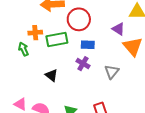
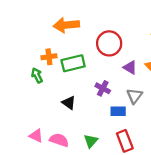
red circle: (79, 19) -> (109, 43), moved
purple triangle: (118, 29) -> (130, 67), moved
blue rectangle: (88, 45) -> (118, 111), moved

